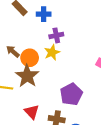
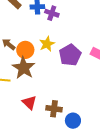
purple cross: (56, 35) -> (52, 13), moved, turned 32
purple pentagon: (71, 94) -> (70, 55), moved

